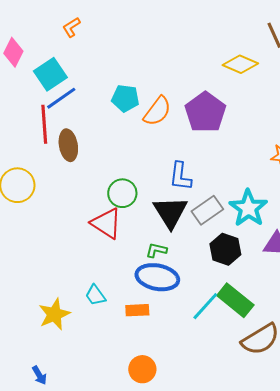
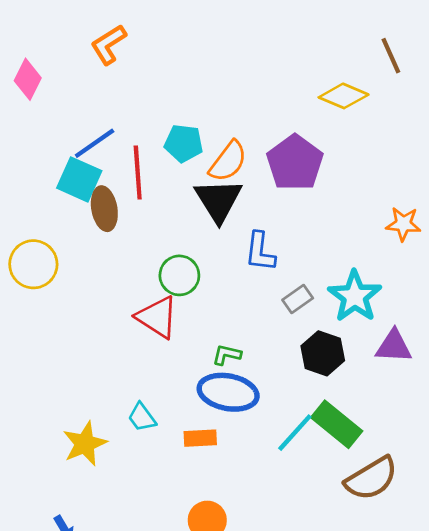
orange L-shape: (71, 27) -> (108, 45), size x1.4
cyan square: (50, 74) -> (79, 179), moved, turned -32
red line: (44, 124) -> (138, 172), moved
gray rectangle: (207, 210) -> (298, 299), size x0.7
black triangle: (170, 212) -> (218, 200), moved

